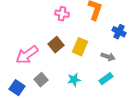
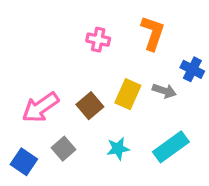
brown square: (56, 45) -> (90, 106), moved
gray arrow: (108, 57) -> (164, 91), moved
cyan rectangle: (106, 79) -> (171, 147), size x1.5

